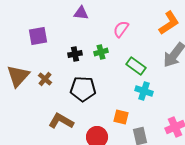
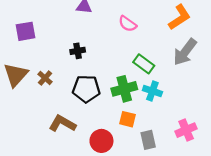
pink semicircle: (121, 29) -> (127, 24), turned -90
purple square: (38, 36) -> (26, 31), moved
green cross: (101, 52) -> (124, 89), moved, size x1.6

